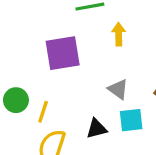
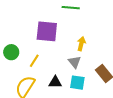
yellow arrow: (119, 34) -> (81, 44), moved
yellow line: (43, 112) -> (34, 61), moved

